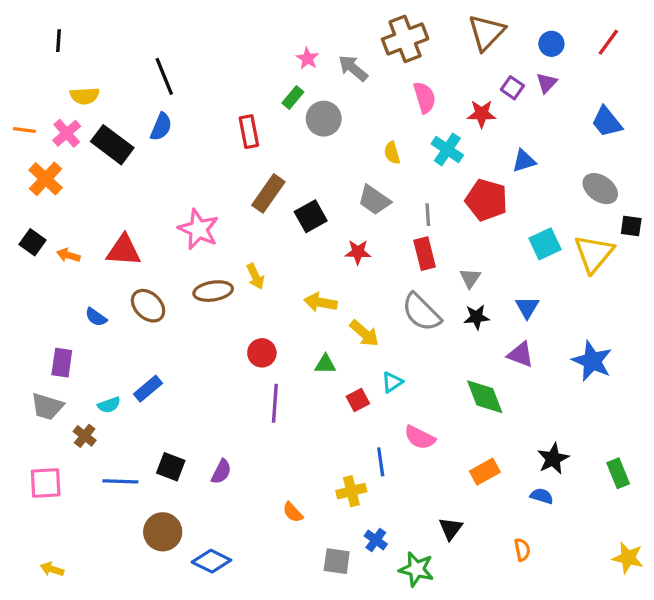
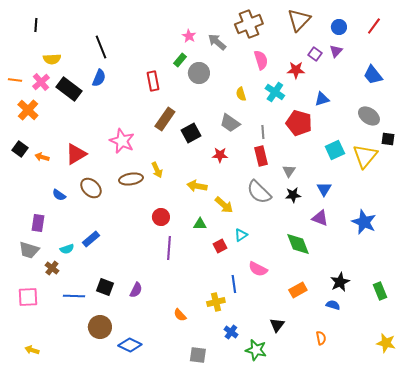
red triangle: (124, 250) -> (76, 154), turned -35
gray square: (337, 561) -> (198, 355), moved

